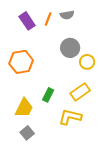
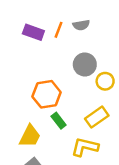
purple rectangle: (27, 21) -> (33, 32), turned -36
orange hexagon: (21, 62) -> (47, 94), moved
green rectangle: (48, 95) -> (59, 121), turned -64

